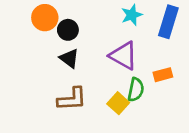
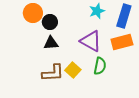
black triangle: (69, 58) -> (51, 43), turned -42
orange rectangle: (163, 75) -> (122, 42), moved, size x1.5
yellow square: (118, 103) -> (73, 70), moved

